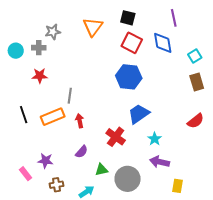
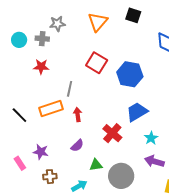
red square: (132, 43) -> (97, 63), moved
black line: (24, 115) -> (19, 115), moved, turned -30

